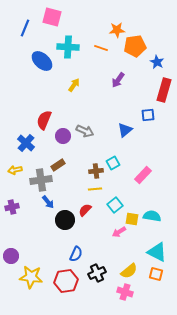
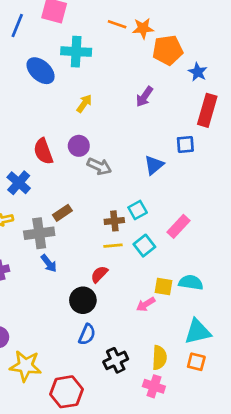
orange line: (101, 48) -> (117, 24), moved
red semicircle: (44, 120) -> (43, 151), turned -42
purple circle: (63, 136) -> (79, 146), moved
cyan square: (115, 205) -> (144, 246), moved
black circle: (65, 220) -> (83, 300), moved
cyan triangle: (157, 252) -> (198, 332), turned -40
yellow semicircle: (129, 271) -> (159, 358), turned -48
red hexagon: (66, 281) -> (66, 392), moved

